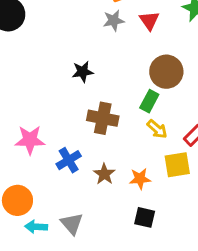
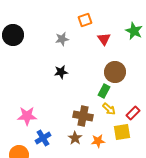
gray star: (114, 20) -> (62, 39), moved
brown cross: (103, 118) -> (83, 116), moved
blue cross: (69, 160) -> (43, 138), moved

